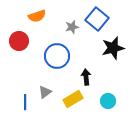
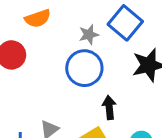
blue circle: (57, 56) -> (84, 68), moved

